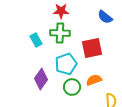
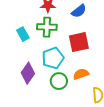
blue semicircle: (105, 17) -> (79, 11), moved, turned -77

